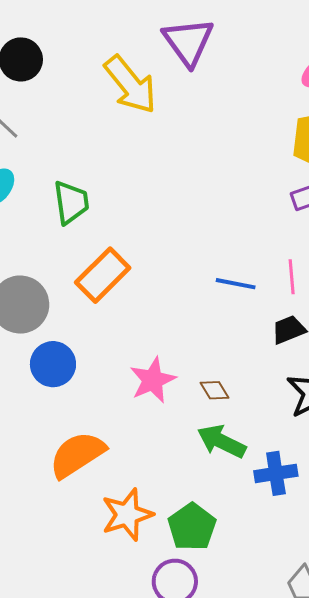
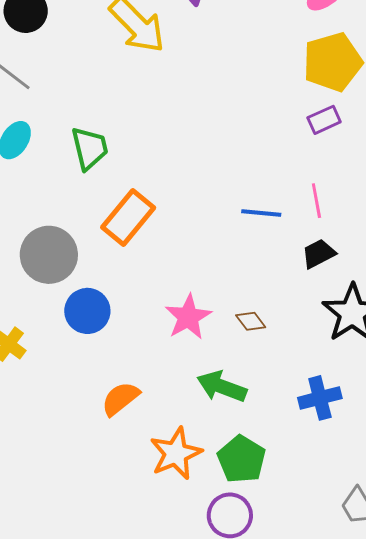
green arrow: (222, 441) -> (222, 387), moved
orange semicircle: (77, 455) -> (120, 399), size x0.7

